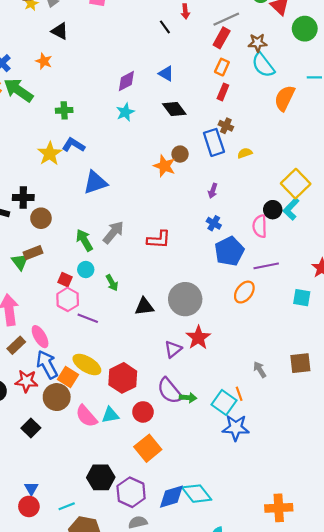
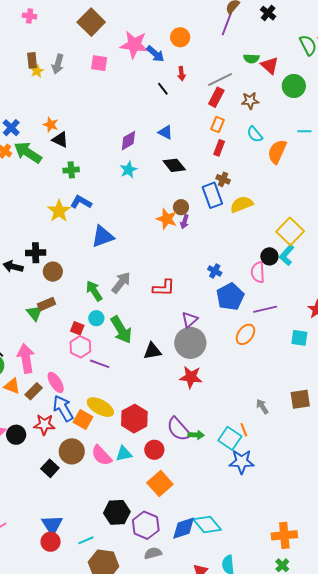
black triangle: (60, 31) -> (60, 140), moved
cyan semicircle: (263, 65) -> (255, 134), moved, size x0.7
yellow semicircle: (245, 153) -> (242, 204), size x1.6
purple arrow: (213, 191) -> (185, 222), moved
green arrow: (112, 283) -> (121, 330), size x1.8
red star: (198, 338) -> (191, 377), moved, turned -30
purple triangle: (173, 349) -> (190, 320), moved
brown circle: (57, 397) -> (72, 451), moved
blue triangle: (31, 488) -> (52, 525), size x1.6

